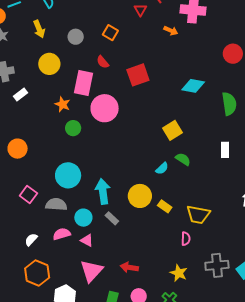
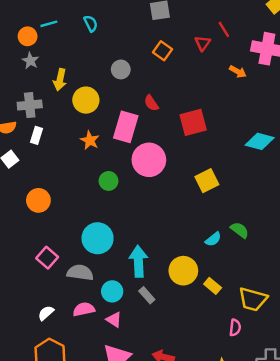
yellow arrow: (39, 29) -> (60, 80), moved, turned 30
orange square: (110, 33) -> (163, 51), moved
white rectangle: (21, 94) -> (37, 135), moved, turned -40
orange star: (62, 104) -> (90, 140), moved
yellow square: (173, 130) -> (207, 181), moved

